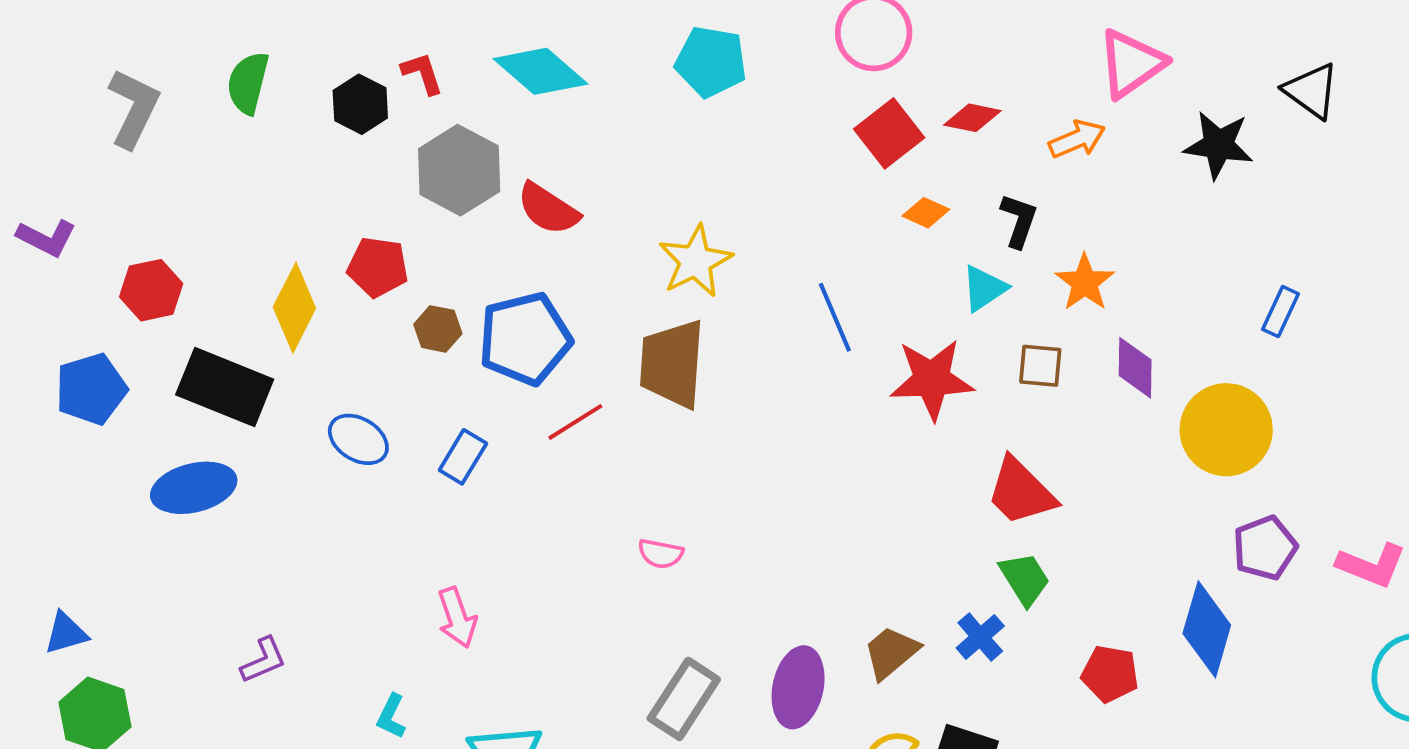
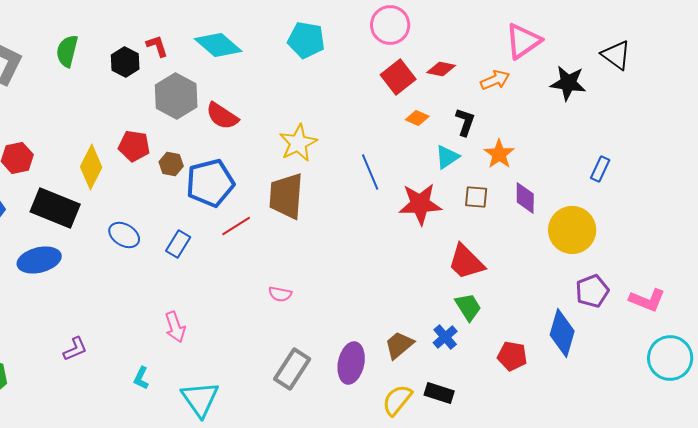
brown hexagon: (438, 329) -> (171, 164), moved

